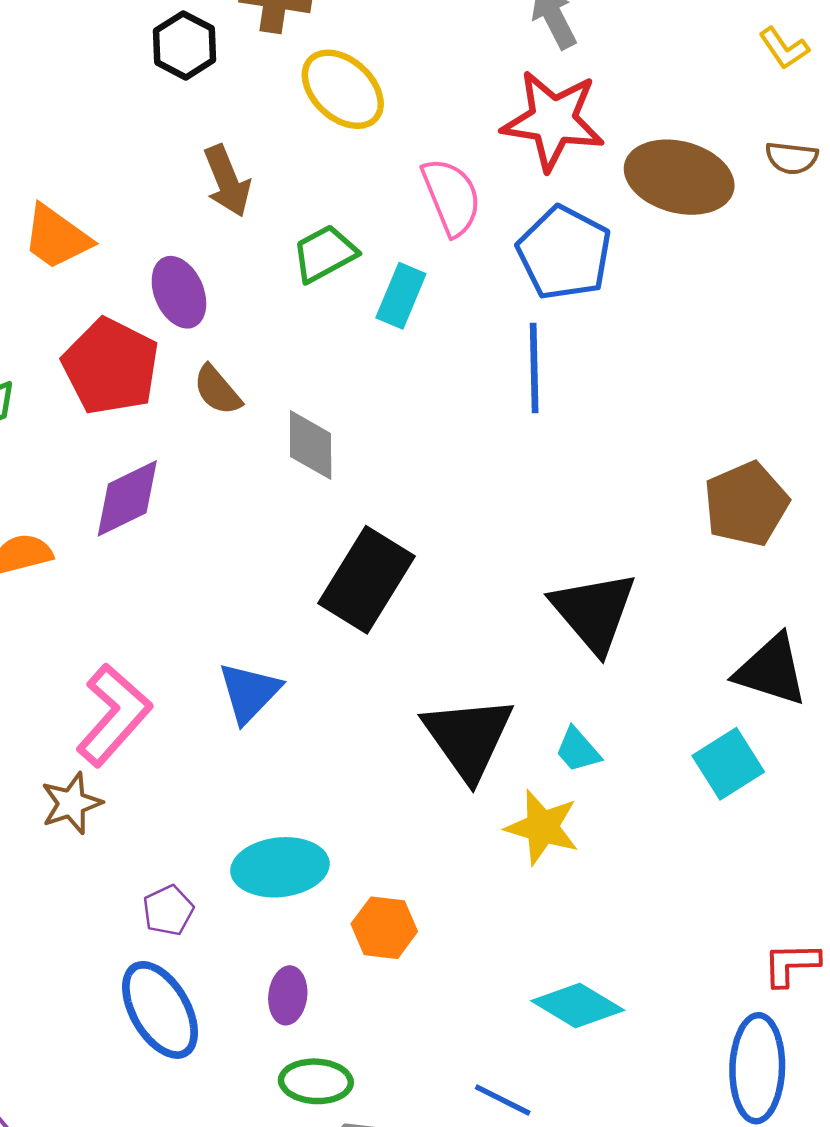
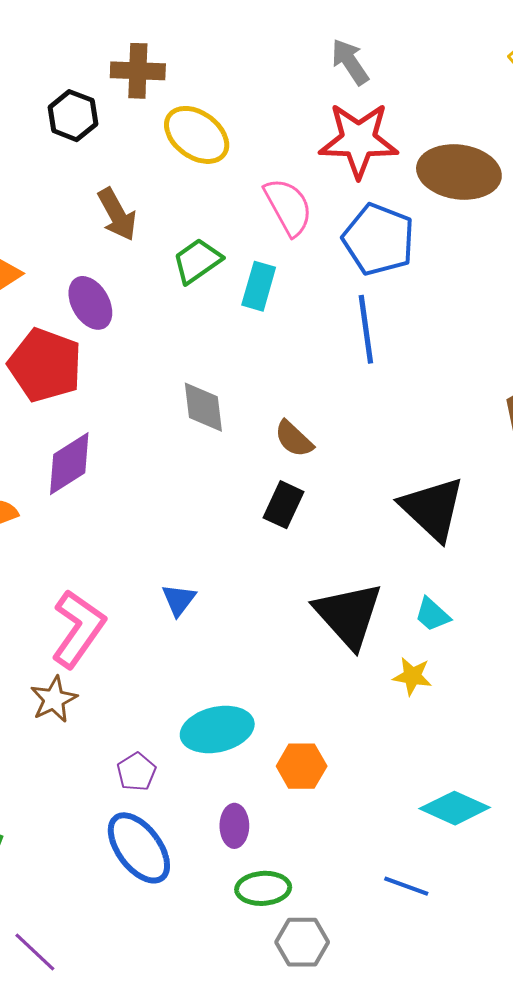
brown semicircle: (217, 390) -> (294, 439), moved
black rectangle: (366, 580) -> (284, 505), moved, size x0.6
blue triangle: (249, 692) -> (179, 600), size x0.7
yellow star: (542, 827) -> (412, 676), size x0.7

